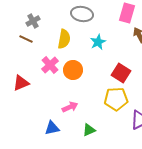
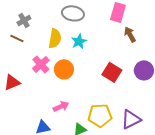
cyan star: (98, 42) -> (79, 41), moved
yellow pentagon: (116, 99) -> (100, 115), moved

